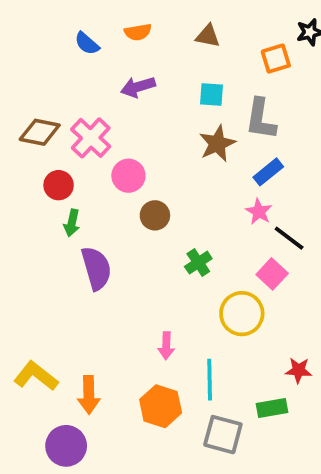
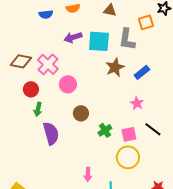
blue semicircle: (87, 43) -> (46, 14), turned -48
cyan square: (212, 94) -> (99, 41), moved, size x1.6
gray L-shape: (261, 119) -> (127, 39), moved
blue rectangle: (268, 172) -> (142, 72), moved
brown circle: (155, 215) -> (81, 113), moved
black line: (289, 238) -> (153, 129), moved
pink square: (272, 274) -> (129, 134), moved, turned 35

